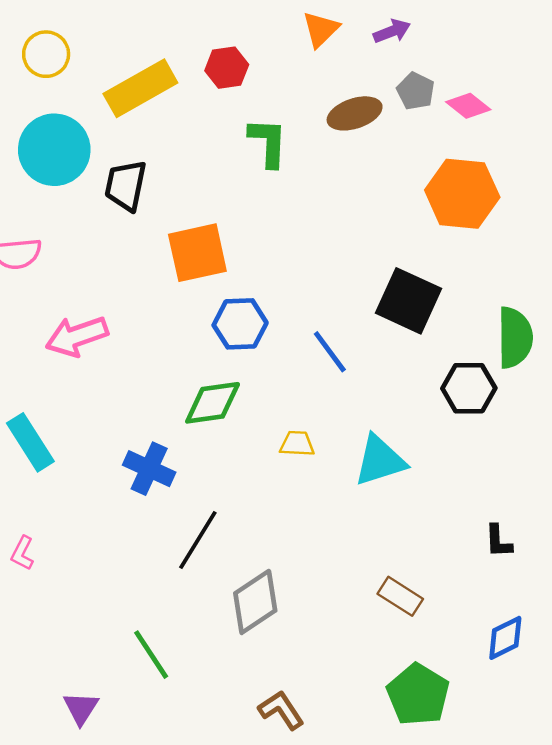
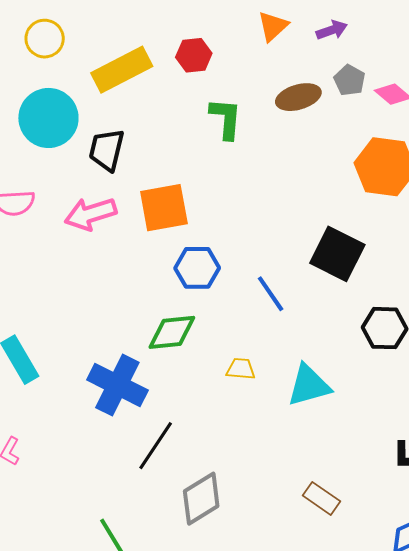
pink arrow: (77, 336) -> (90, 214), moved
blue cross: (149, 469) -> (117, 385), size x1.4

